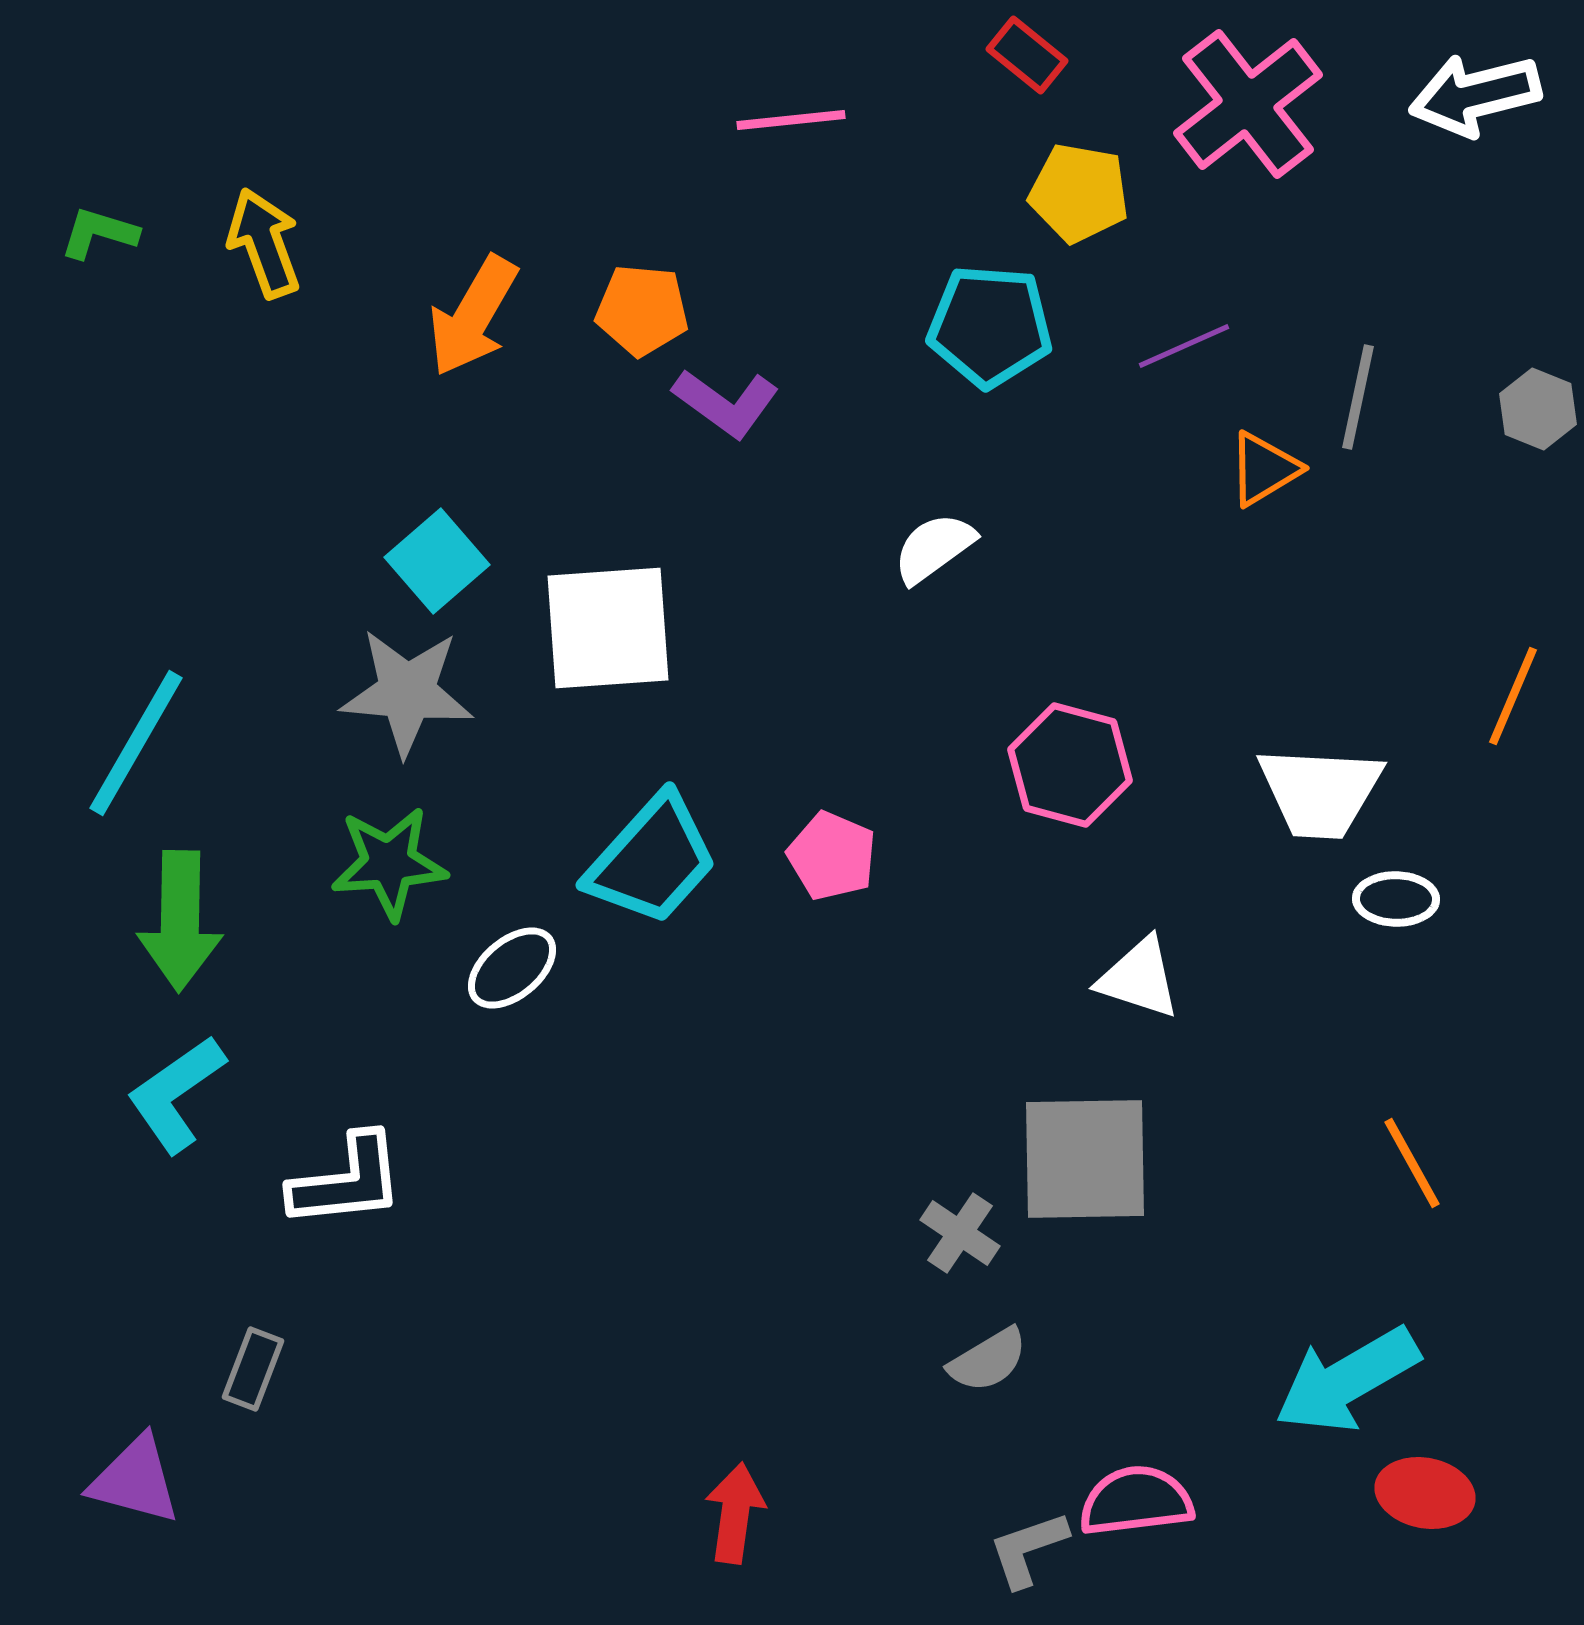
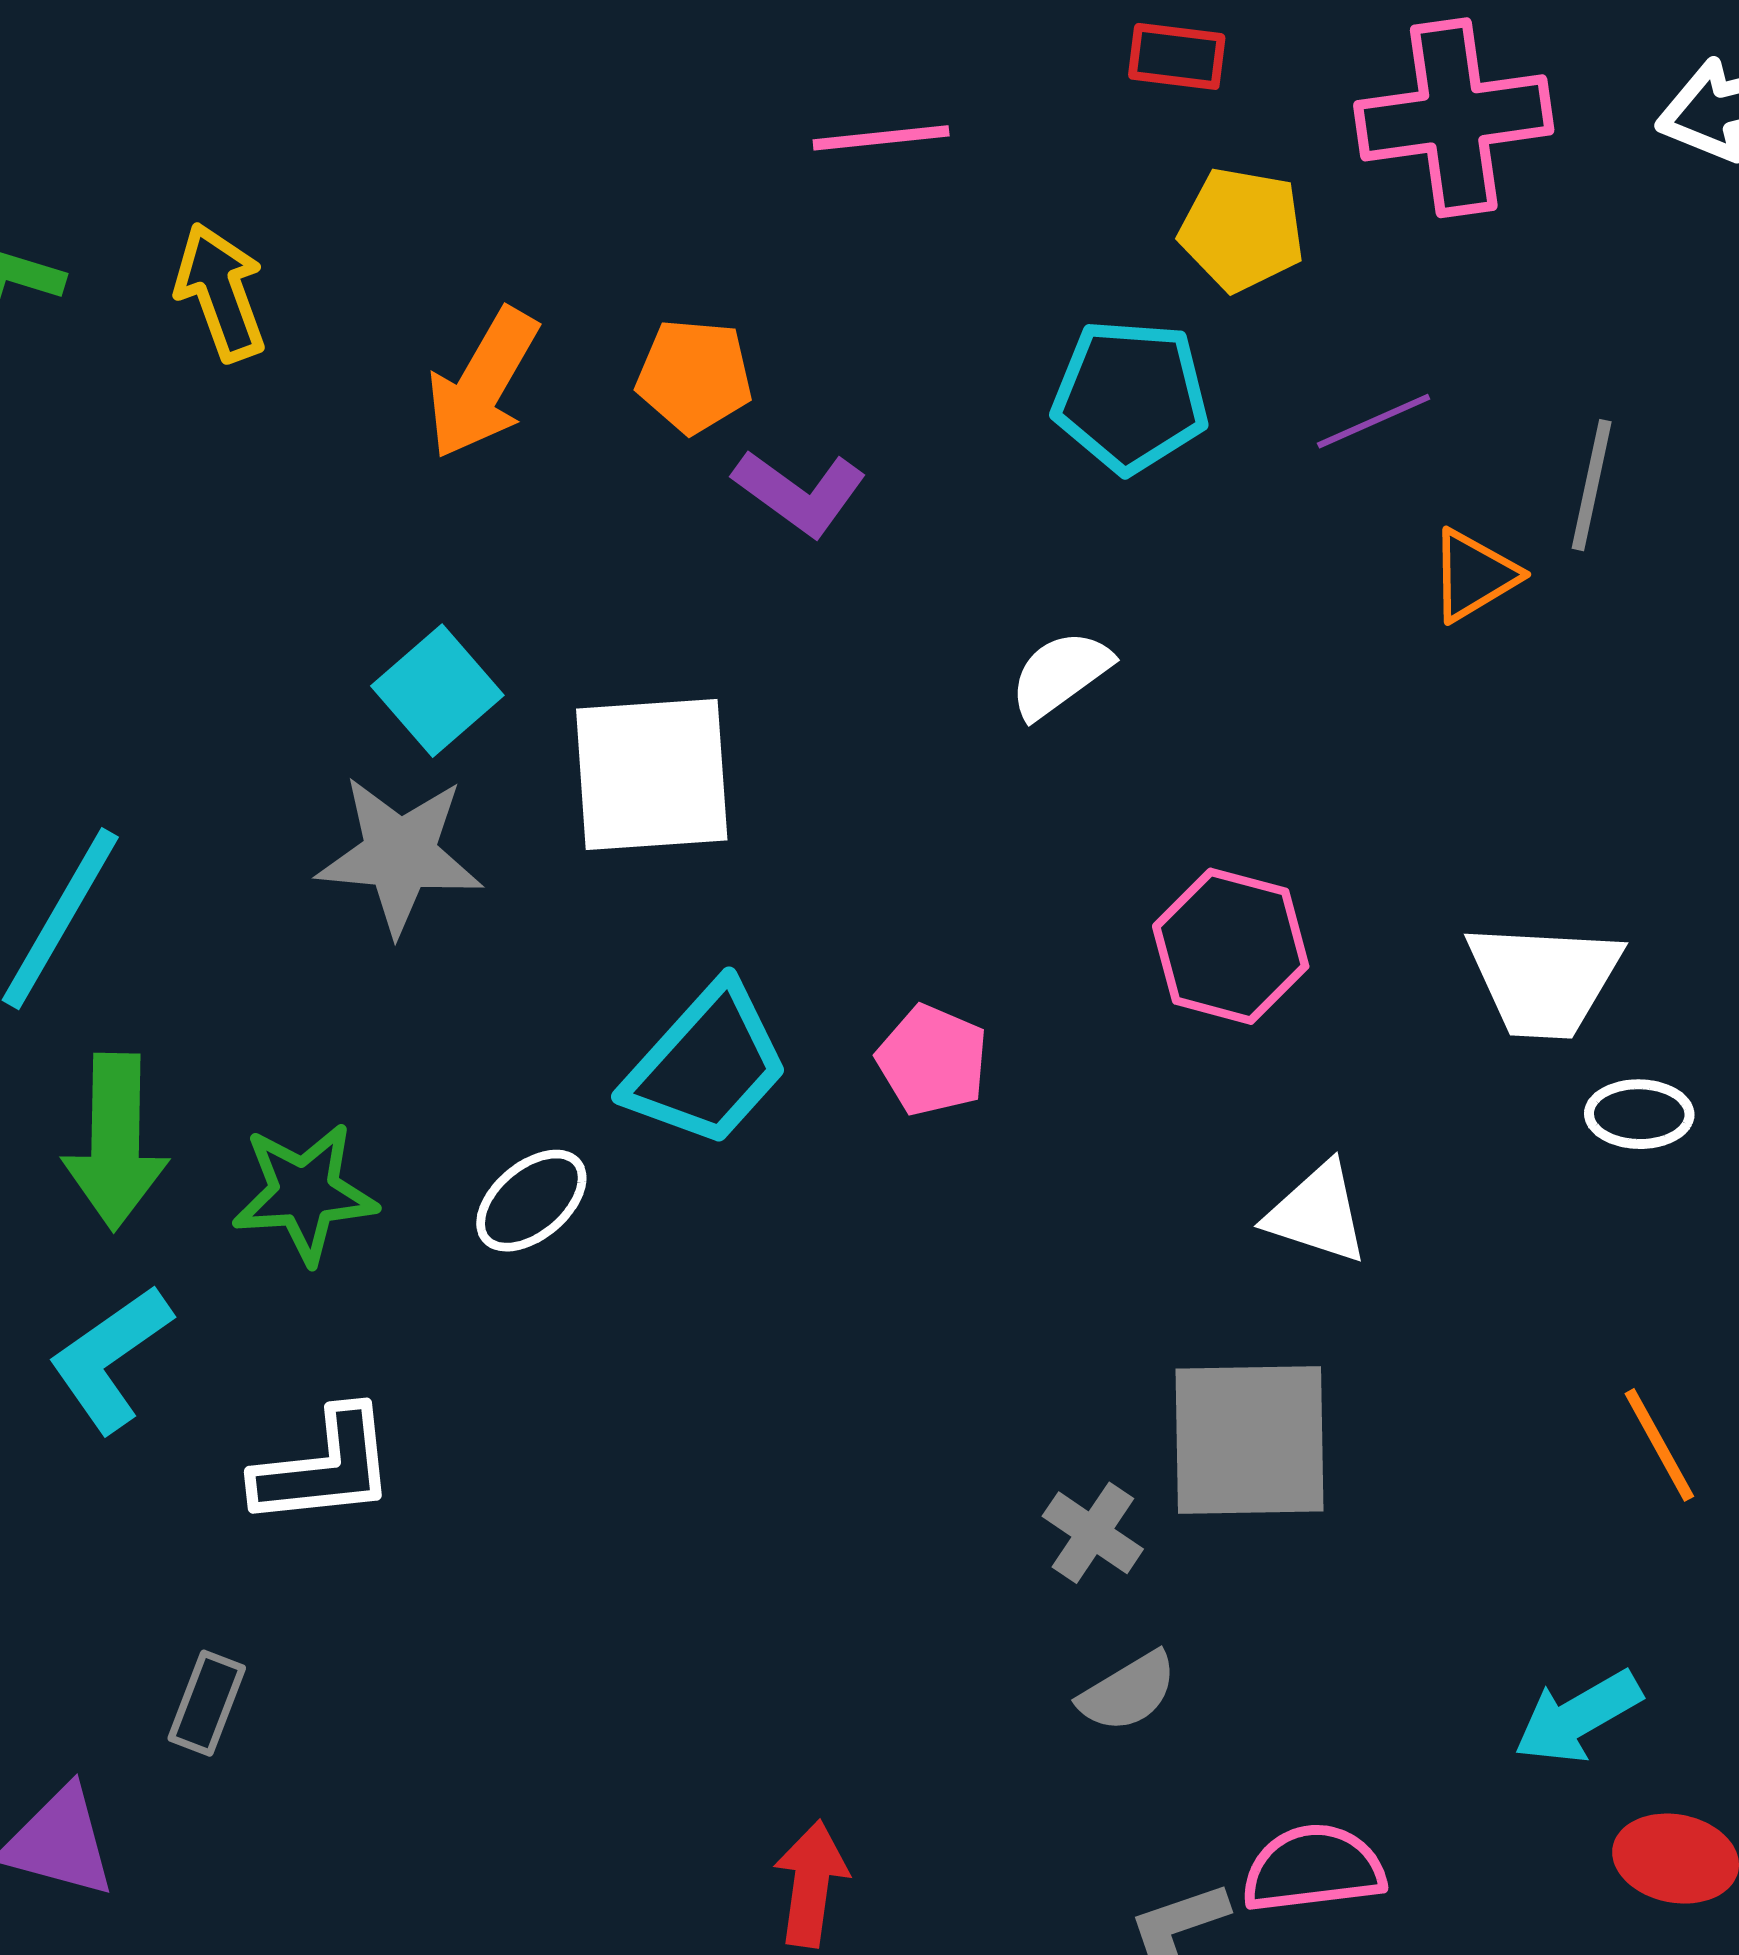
red rectangle: (1027, 55) -> (1177, 56), turned -32
pink cross: (1248, 104) -> (1454, 118), turned 30
green star: (389, 863) -> (305, 1193), moved
cyan arrow: (1347, 1380) -> (1578, 1717), size x0.7

